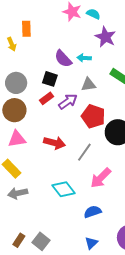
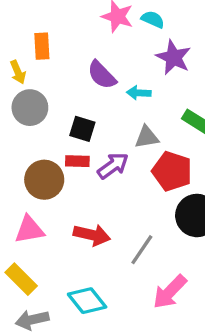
purple semicircle: (63, 59) -> (102, 75), moved
gray circle: (16, 83) -> (30, 108), moved
red rectangle: (47, 98) -> (77, 161), turned 40
brown circle: (14, 110) -> (44, 180), moved
red pentagon: (93, 116) -> (172, 171), moved
cyan diamond: (64, 189) -> (87, 301), moved

